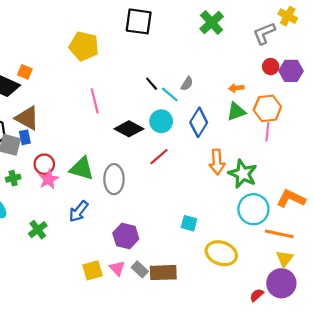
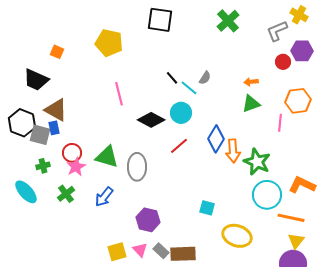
purple hexagon: (291, 71) -> (302, 51), moved
orange square: (25, 72) -> (57, 52), moved
orange hexagon: (267, 108) -> (298, 101), moved
blue diamond: (199, 122) -> (216, 139), moved
green cross: (38, 230) -> (66, 194), moved

